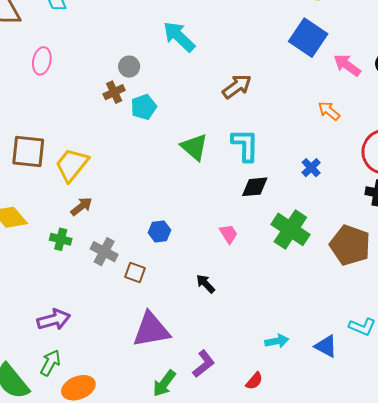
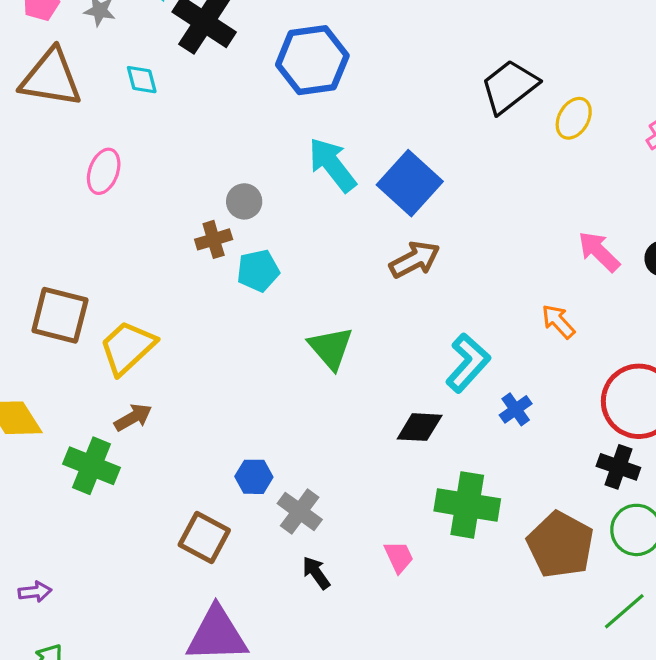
blue square: (308, 38) -> (410, 183), moved
cyan L-shape: (245, 145) -> (468, 363), moved, turned 33
green cross: (290, 229) -> (467, 505), turned -33
pink trapezoid: (229, 234) -> (399, 557), moved
green cross: (61, 239) -> (92, 466), size x1.5
gray cross: (104, 252) -> (300, 511), moved
brown square: (135, 272) -> (204, 537), size x1.4
purple arrow: (54, 320) -> (35, 592), moved, size x0.6

